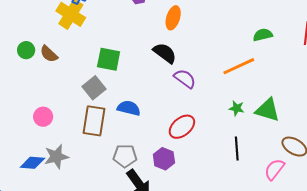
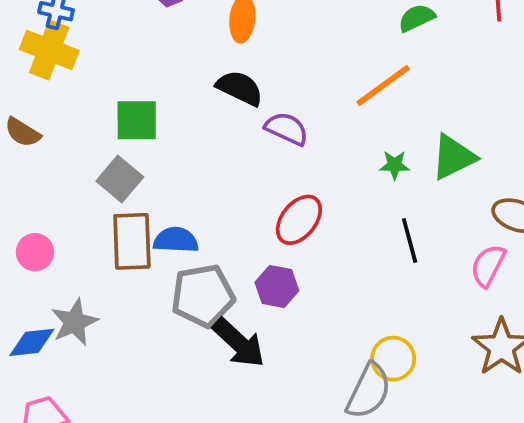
blue semicircle: (129, 108) -> (176, 240), moved
green triangle: (268, 110) -> (453, 157), turned -32
gray pentagon: (125, 156) -> (203, 296), size x1.4

